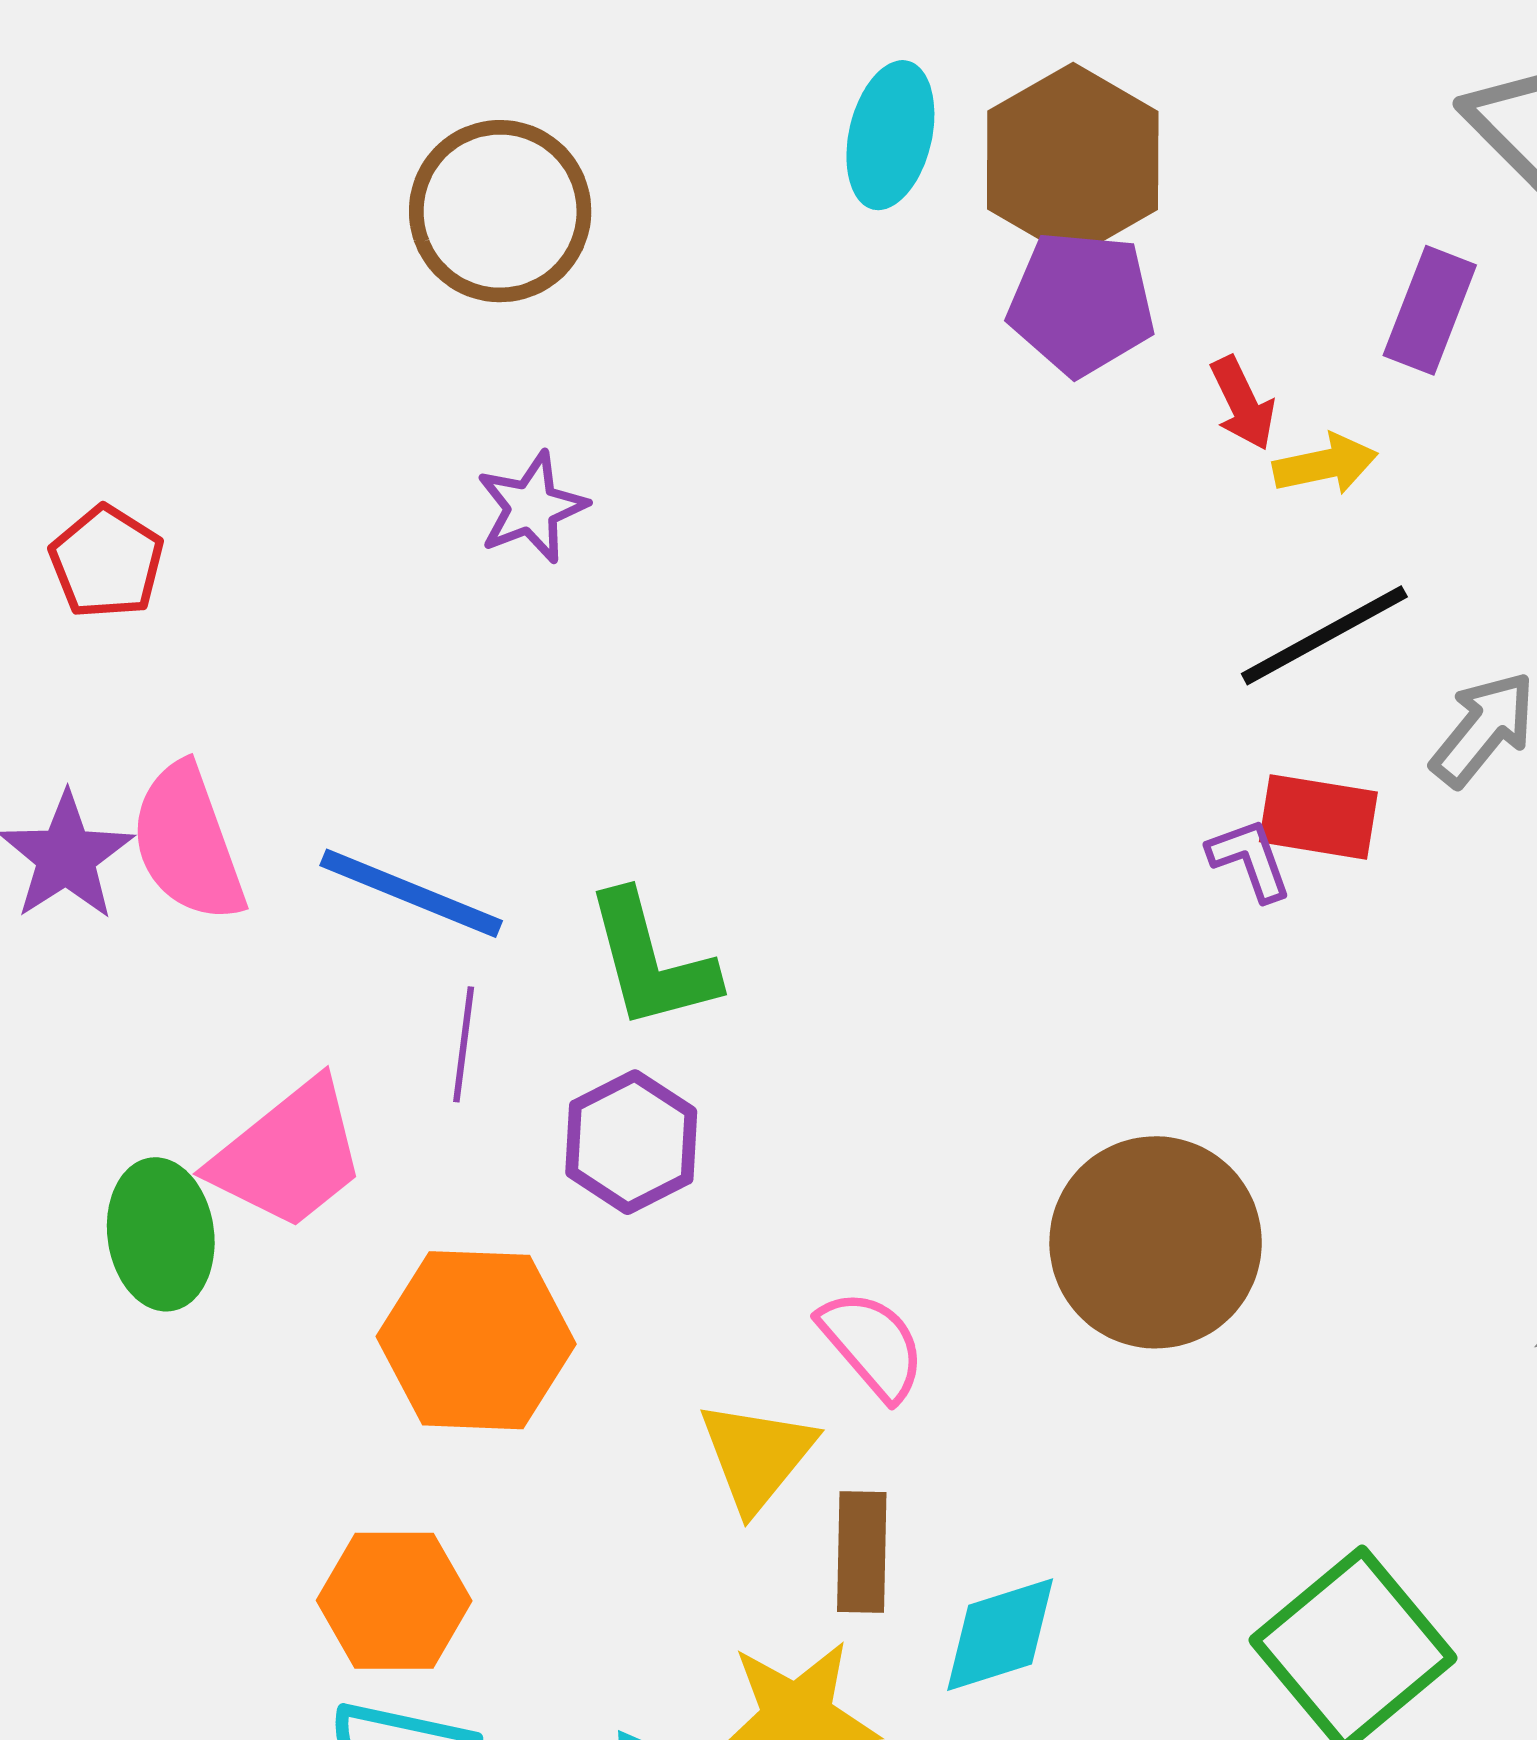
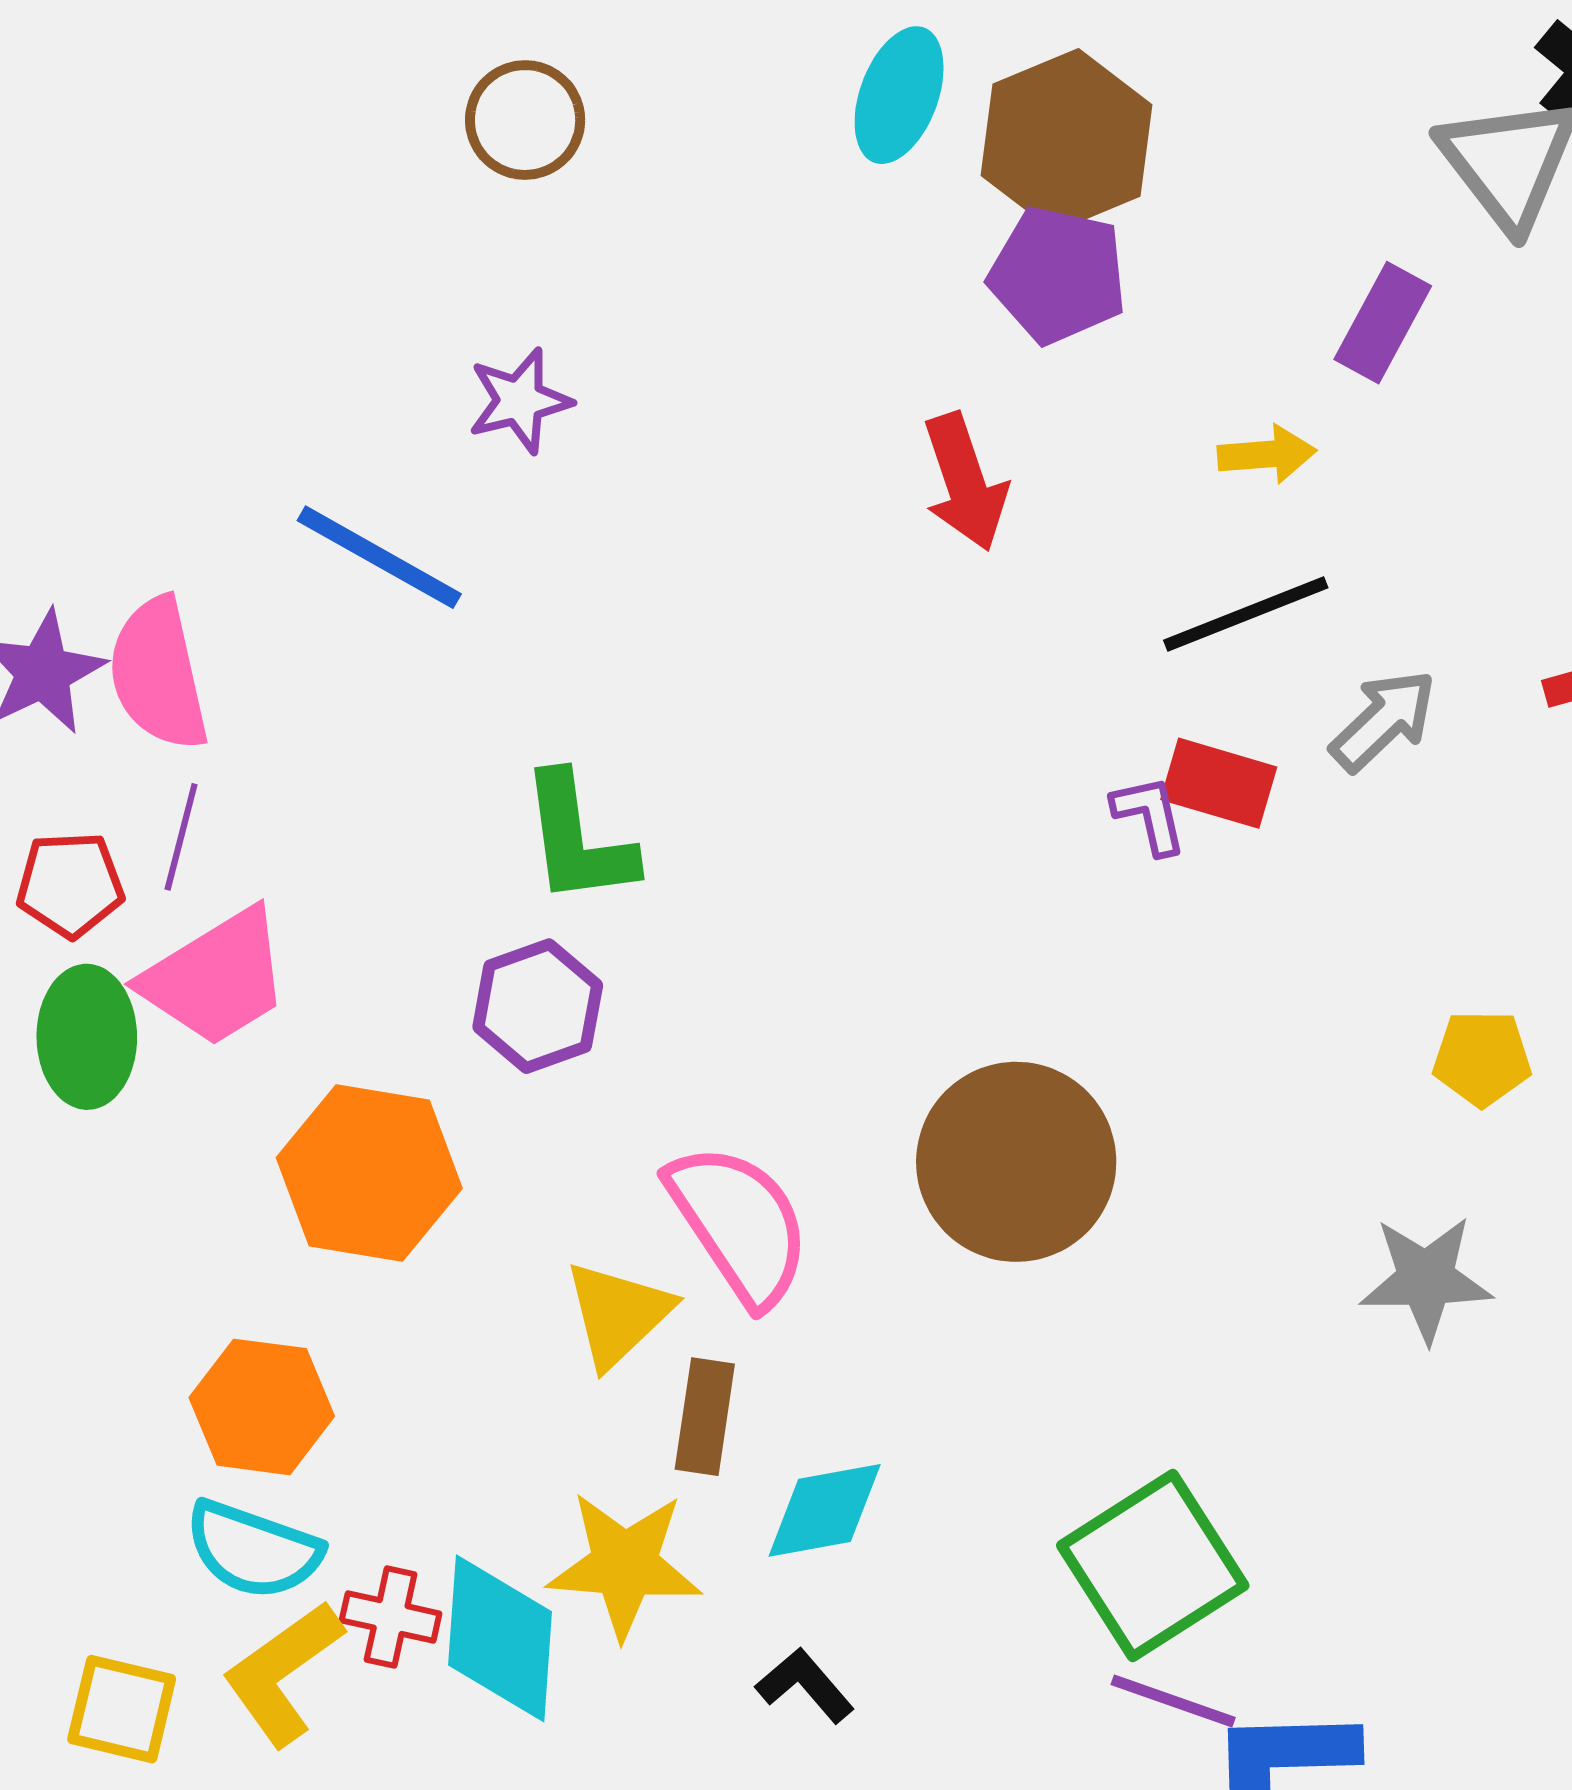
brown circle: (500, 211) -> (525, 120), size x0.7
red arrow: (1243, 403) -> (965, 482), moved, size x1.5
red pentagon: (107, 562) -> (70, 885), moved, turned 30
blue line: (411, 893) -> (379, 557), moved
purple line: (464, 1044) -> (181, 837), moved
pink semicircle: (872, 1345) -> (739, 1224), size x1.5

